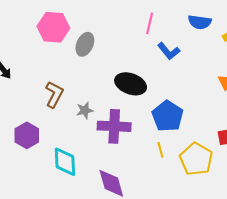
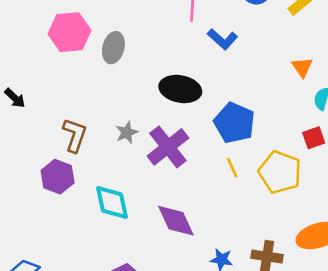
brown L-shape: (54, 94) -> (75, 135), moved
purple cross: (114, 126) -> (168, 147), turned -32

